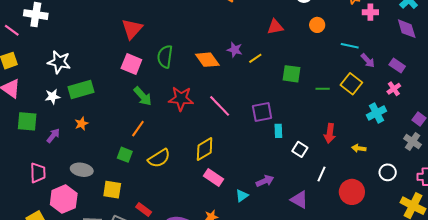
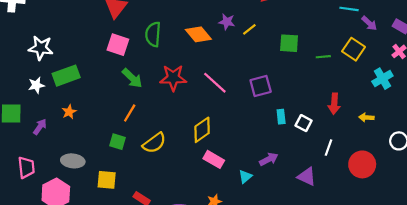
cyan rectangle: (278, 131) -> (281, 117), moved

